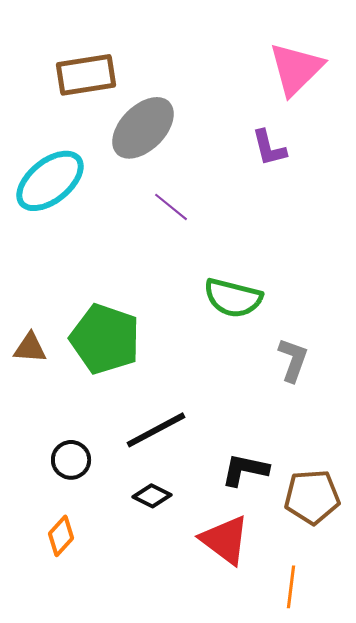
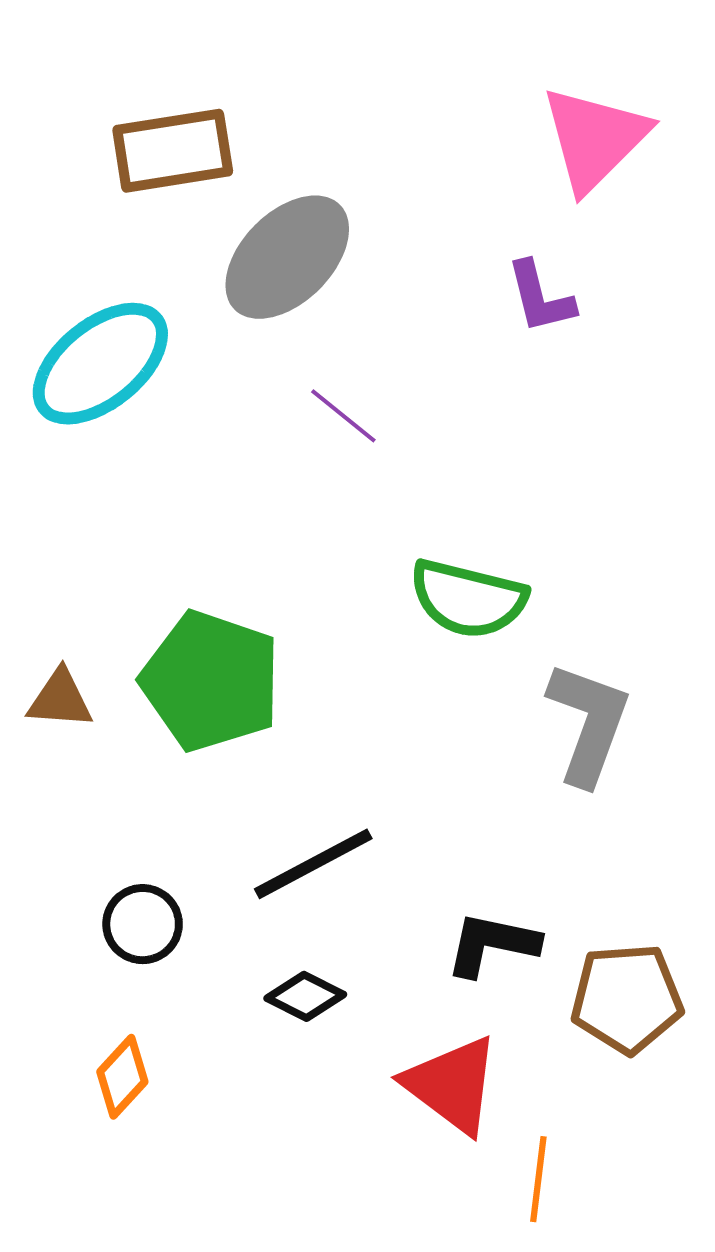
gray L-shape: (293, 360) -> (589, 723), size x1.4
orange line: (291, 587) -> (538, 1179), moved

